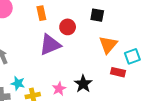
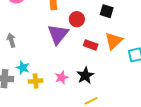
purple triangle: (50, 45) -> (58, 34), turned -35
red rectangle: (118, 72) -> (91, 45), moved

